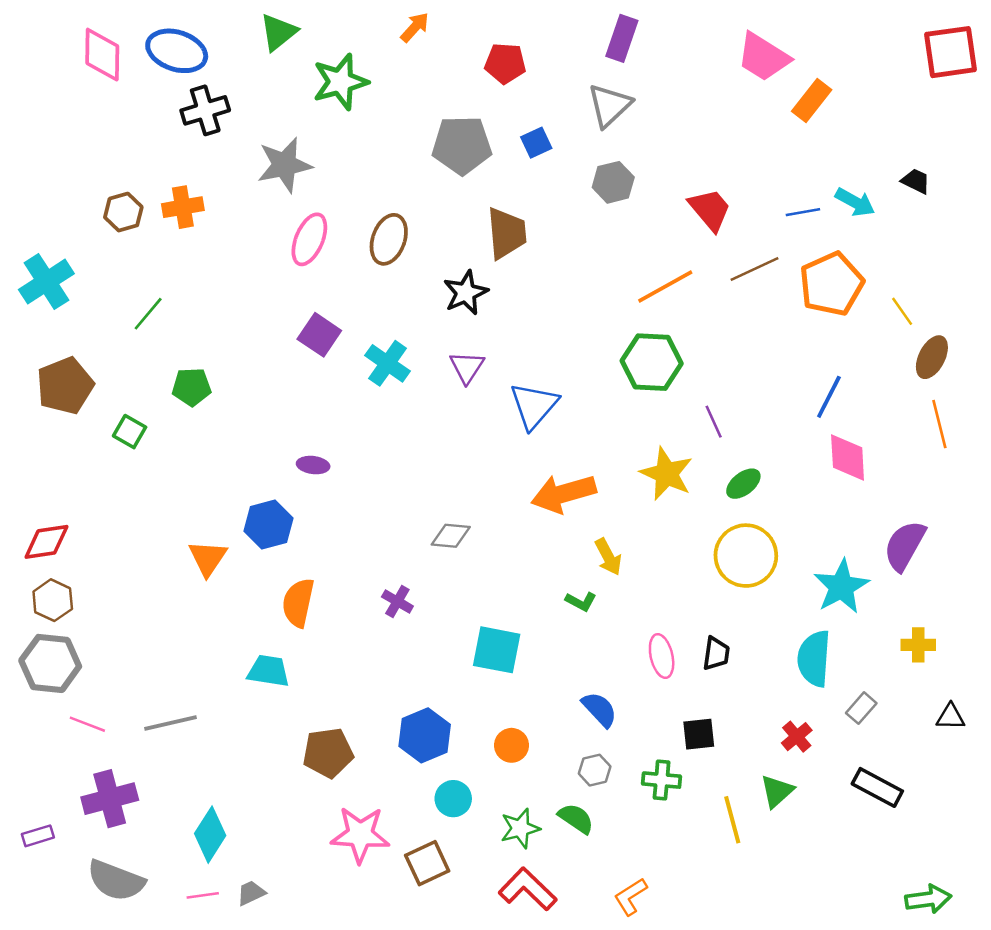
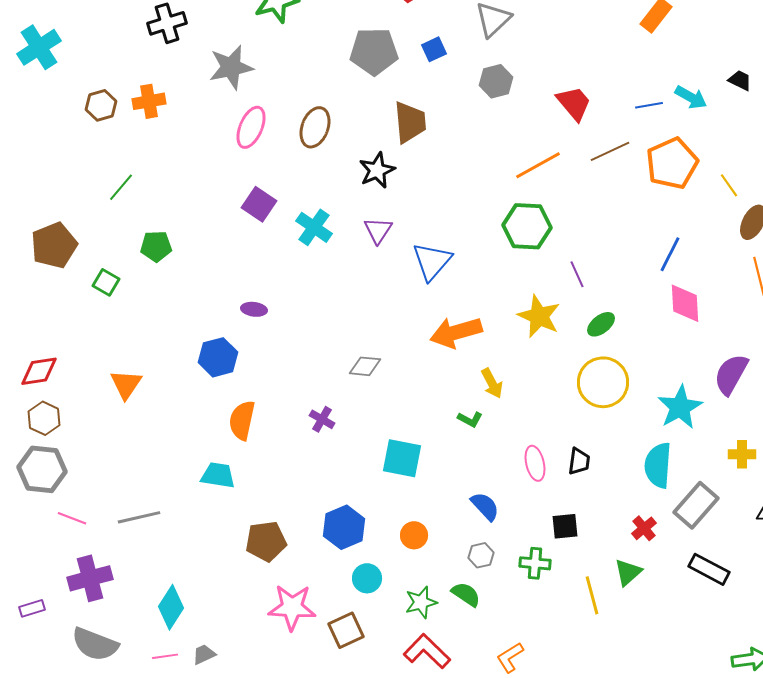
cyan cross: (46, 282) -> (39, 47), moved
orange triangle: (208, 558) -> (126, 384), moved
gray rectangle: (861, 708) -> (696, 505), size x1.8

